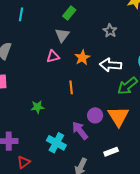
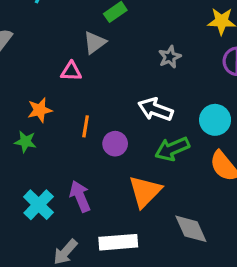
orange star: (82, 58) -> (40, 110), moved
purple circle: (95, 115) -> (115, 144), moved
white rectangle: (111, 152) -> (118, 242), size x1.6

